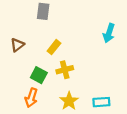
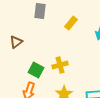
yellow rectangle: (54, 47) -> (71, 23), moved

